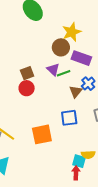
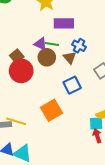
brown circle: (61, 47) -> (47, 57), moved
green line: (64, 73) -> (52, 44), turned 48
red circle: (27, 88) -> (21, 71), size x1.5

